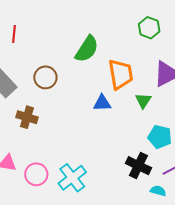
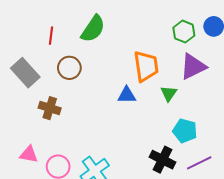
green hexagon: (149, 28) -> (184, 32), moved
red line: (14, 34) -> (51, 36), moved
green semicircle: (87, 49) -> (93, 29), moved

